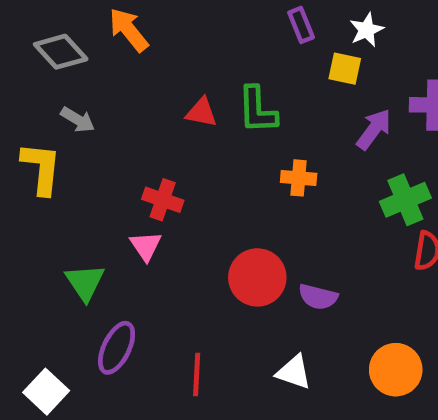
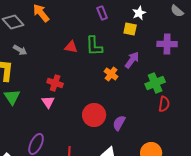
purple rectangle: (301, 25) -> (102, 13), moved
purple arrow: (374, 129) -> (132, 60), moved
orange cross: (299, 178) -> (111, 74), turned 32
green triangle: (85, 282) -> (12, 97), moved
purple semicircle: (318, 297) -> (119, 123), turned 105

